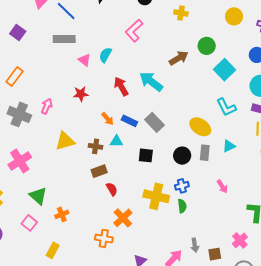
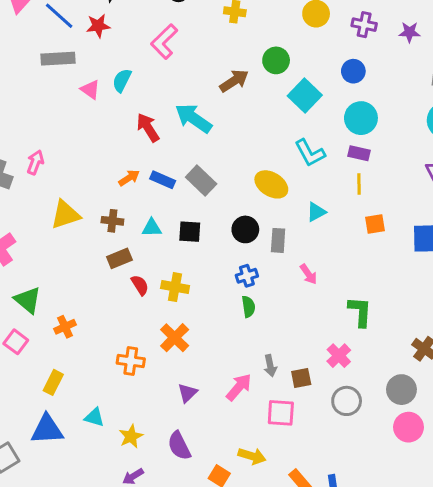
red star: (81, 94) -> (98, 26), moved
orange arrow: (108, 119) -> (129, 178), turned -80
cyan triangle: (116, 141) -> (152, 228), moved
gray rectangle: (205, 153) -> (278, 240), moved
yellow cross: (156, 196) -> (175, 287), moved, size x0.7
orange cross: (123, 218) -> (175, 338), moved

